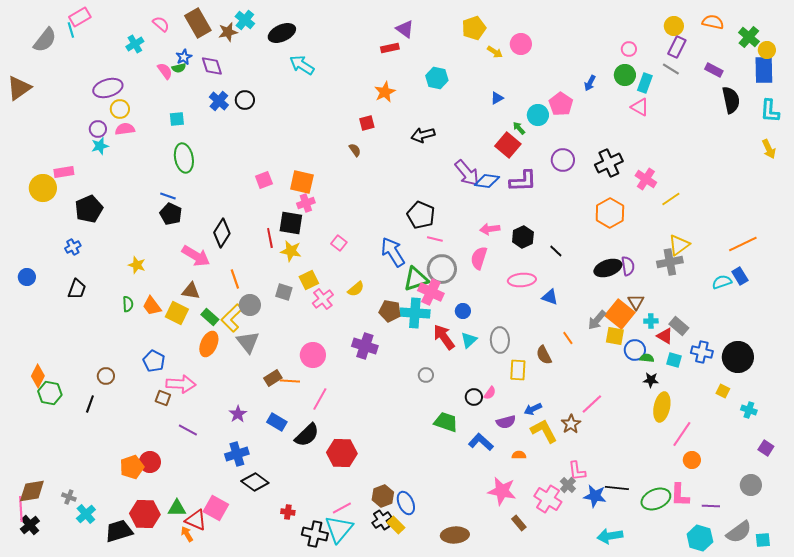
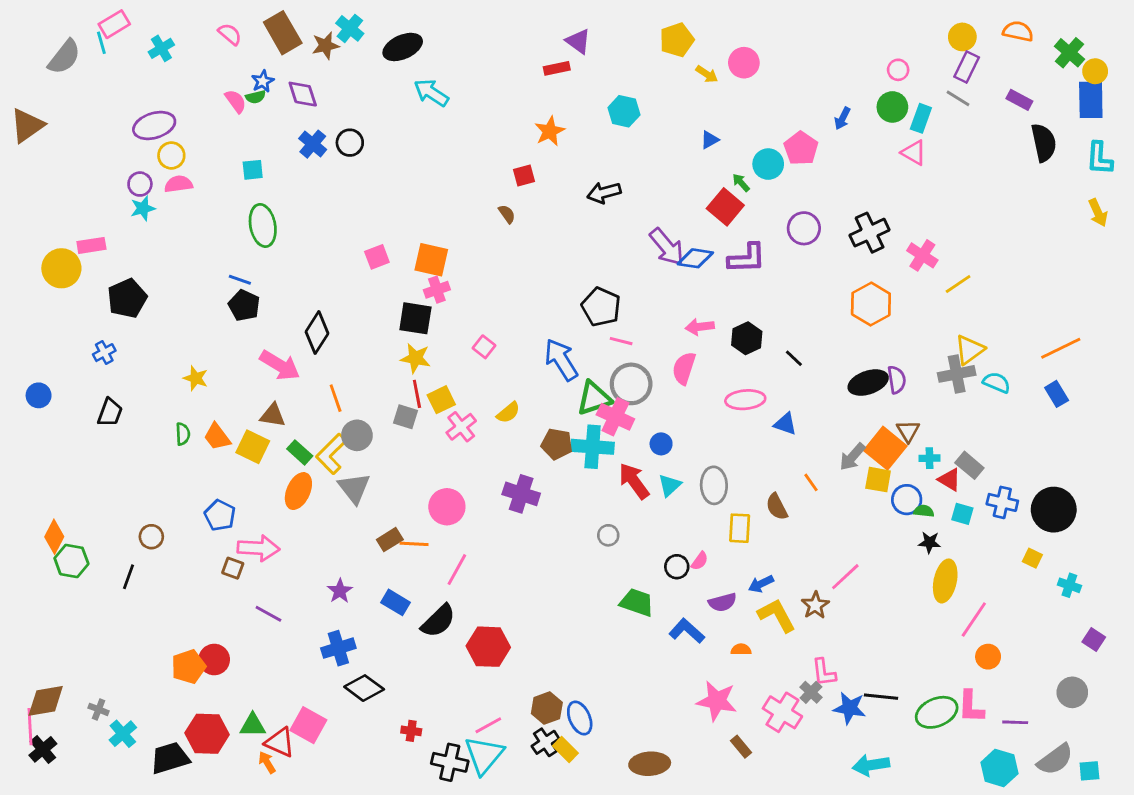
cyan cross: (135, 44) -> (161, 48), moved
red line: (270, 238) -> (417, 394), moved
cyan semicircle: (722, 282) -> (997, 383), moved, turned 42

